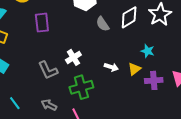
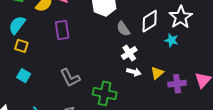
cyan star: (148, 51) -> (172, 40), moved
white cross: (73, 57) -> (129, 53), moved
green cross: (81, 87) -> (105, 93), turned 30

